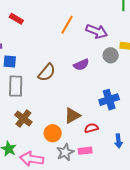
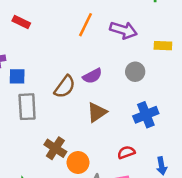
gray circle: (111, 55) -> (135, 72), moved
purple semicircle: (81, 65) -> (92, 76), moved
brown triangle: (72, 116) -> (97, 112), moved
brown cross: (23, 119) -> (55, 148), moved

